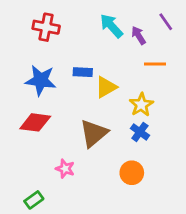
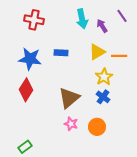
cyan arrow: (111, 26) -> (82, 19), turned -150
orange line: (155, 64) -> (119, 56), moved
yellow triangle: (106, 87) -> (97, 52), moved
red diamond: (35, 122) -> (26, 90), turned -65
pink star: (65, 169) -> (71, 124), moved

